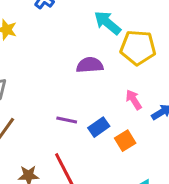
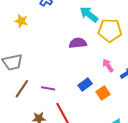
purple line: (67, 120) -> (48, 88), moved

